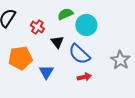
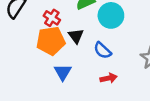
blue semicircle: (79, 54) -> (103, 50), size x0.7
orange pentagon: (20, 58) -> (51, 41), moved

